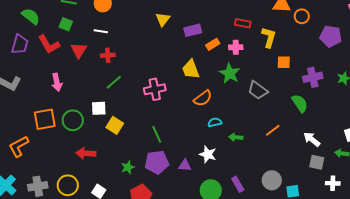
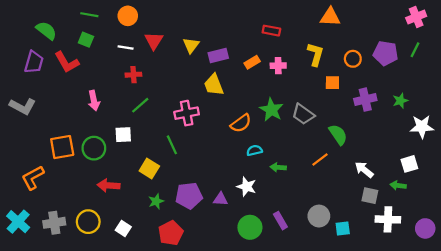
orange circle: (302, 16) -> (353, 59), moved
yellow triangle: (163, 19) -> (191, 45), moved
red rectangle: (243, 23) -> (271, 31), moved
purple rectangle: (193, 30) -> (218, 55), moved
red triangle: (79, 50) -> (154, 41), moved
yellow trapezoid: (191, 69) -> (214, 85), moved
green star: (230, 73) -> (271, 110), moved
pink arrow: (57, 82) -> (94, 101), moved
green semicircle: (300, 103) -> (338, 135), moved
yellow square: (115, 125) -> (149, 169), moved
green line: (157, 134) -> (172, 145), moved
white cross: (333, 183) -> (388, 219), size x1.5

